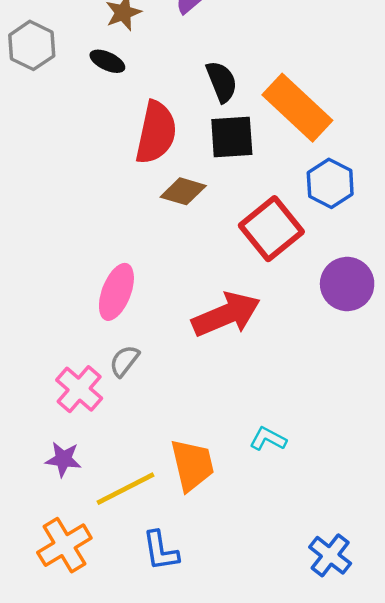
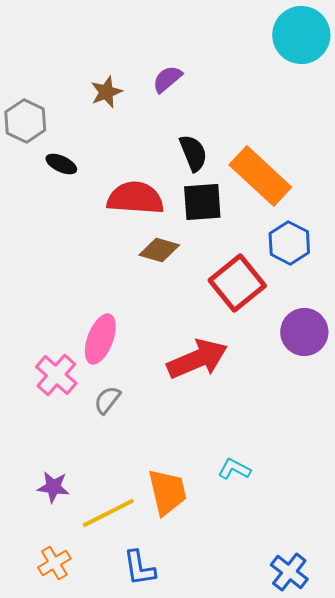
black ellipse: (107, 61) -> (61, 164), moved
red semicircle: (156, 132) -> (135, 198), turned -98
pink cross: (79, 389) -> (56, 375), moved
orange cross: (64, 545) -> (54, 563), size x0.7

